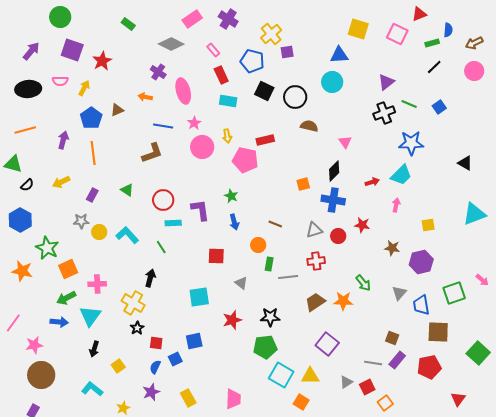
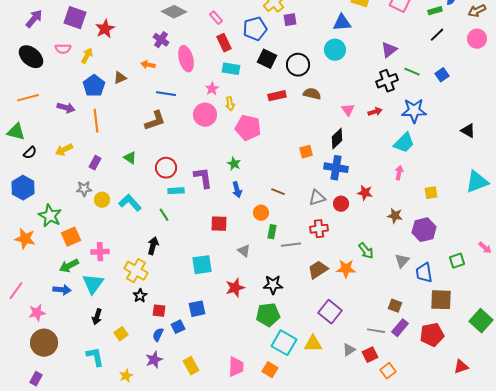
blue pentagon: (252, 61) -> (255, 29), turned -30
black ellipse: (28, 89) -> (31, 57), turned 45
pink star: (194, 123) -> (212, 89), moved
purple arrow: (63, 140) -> (66, 108), turned 90
red rectangle: (265, 140) -> (277, 96), moved
red arrow: (372, 182) -> (375, 112), moved
green square: (454, 293) -> (457, 261), size x0.7
cyan L-shape: (92, 389) -> (95, 357), turned 40
red triangle: (458, 399) -> (461, 367), turned 35
orange square: (301, 402) -> (270, 370), moved

